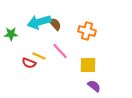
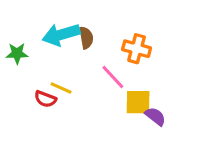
brown semicircle: (55, 24) -> (86, 38), turned 32
pink line: (60, 51) -> (113, 77), moved
purple semicircle: (94, 86) -> (155, 116), moved

